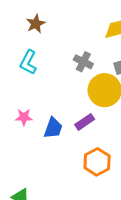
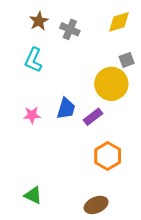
gray cross: (83, 62) -> (70, 29), moved
blue trapezoid: (53, 128) -> (66, 108), moved

